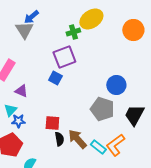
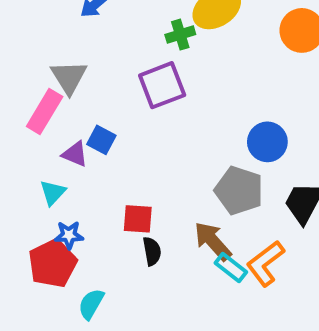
gray triangle: (24, 30) -> (69, 77), moved
blue square: (55, 78) -> (101, 140), moved
blue star: (18, 121) -> (69, 235), moved
brown arrow: (77, 139) -> (213, 241), moved

